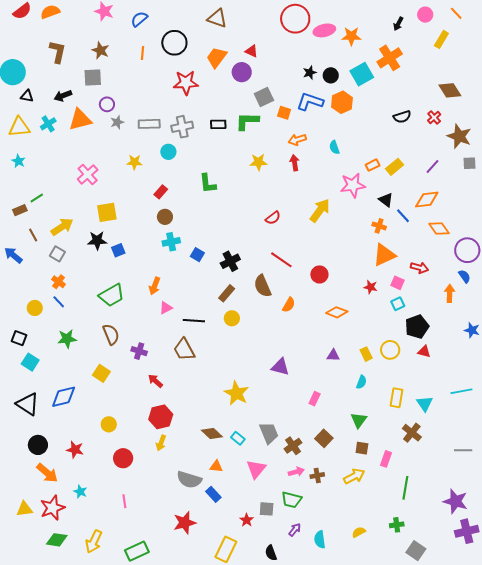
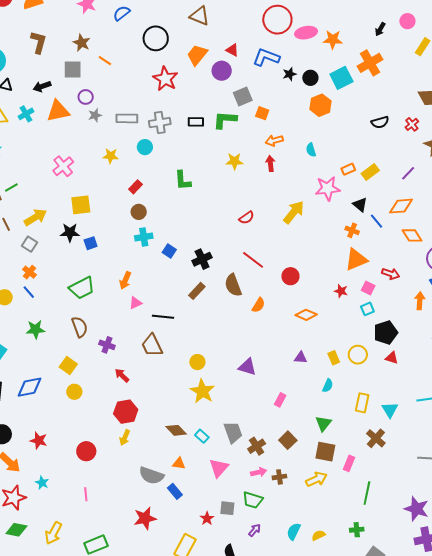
orange line: (143, 53) -> (105, 61), moved, turned -64
red star: (186, 83) -> (165, 79), turned 30
blue L-shape: (310, 102) -> (266, 57), moved
yellow circle: (232, 318) -> (197, 362), moved
yellow circle: (109, 424) -> (74, 392), moved
brown square: (362, 448) -> (325, 452), size x1.5
cyan semicircle: (320, 540) -> (294, 531), moved, turned 30

